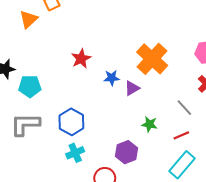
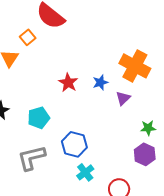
blue star: (112, 78) -> (100, 82), moved
cyan pentagon: (30, 86) -> (39, 118), moved
purple hexagon: (126, 152) -> (145, 154), moved

